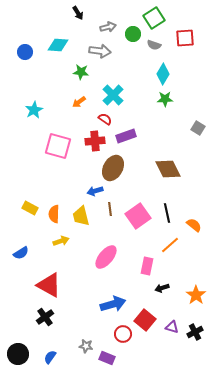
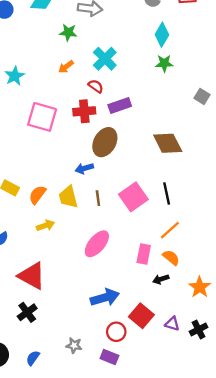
brown line: (110, 209) -> (98, 198), moved
orange semicircle: (54, 214) -> (37, 195), turned 36
orange semicircle: (194, 225) -> (171, 257), moved
purple rectangle: (107, 358) -> (109, 357), moved

